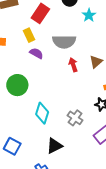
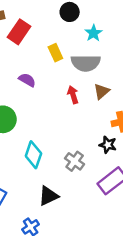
red rectangle: (40, 13) -> (19, 32), moved
yellow rectangle: (29, 35) -> (55, 53), moved
gray semicircle: (64, 42) -> (86, 63), moved

